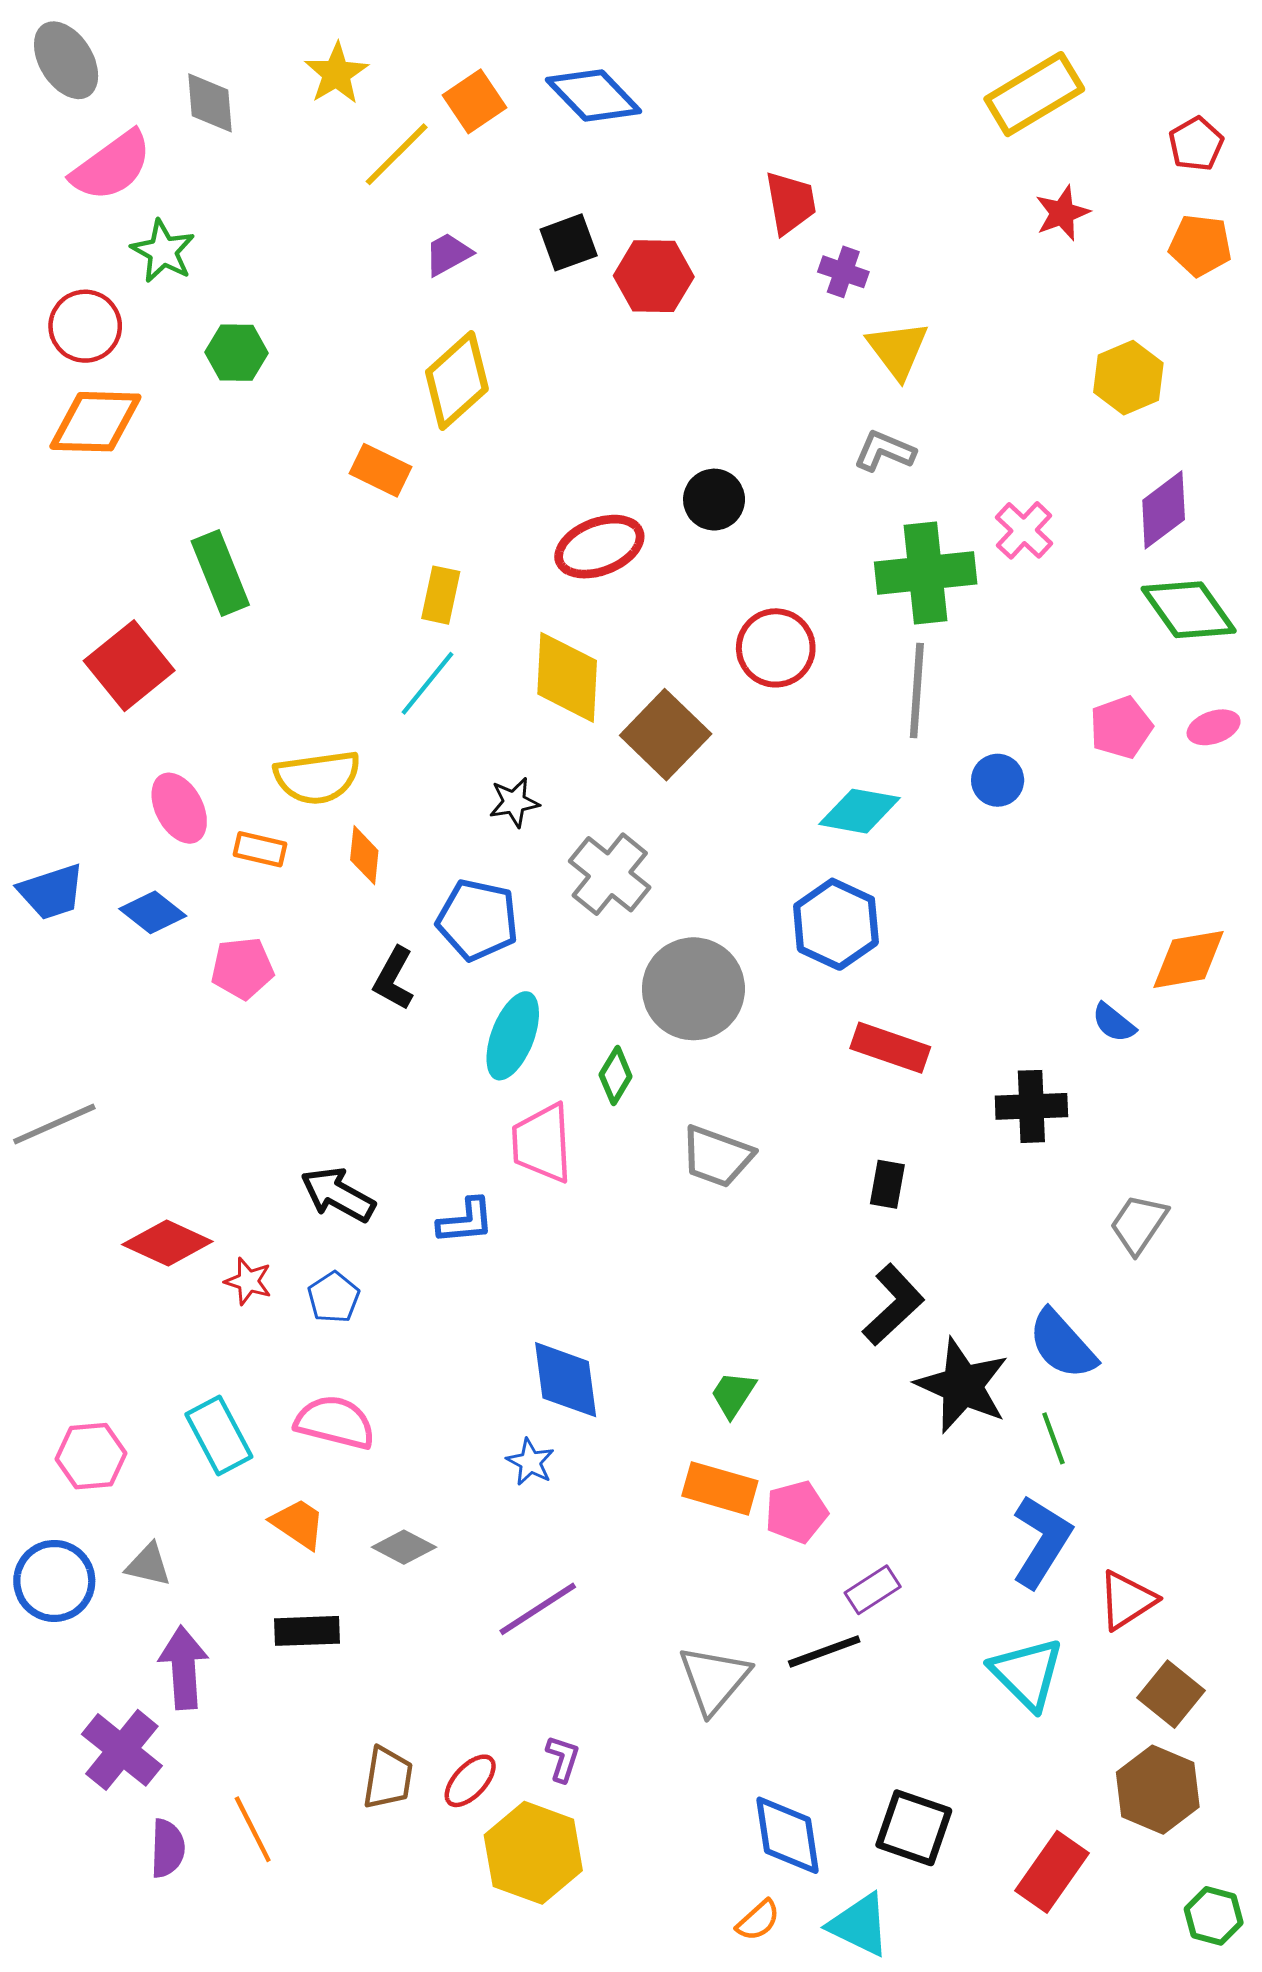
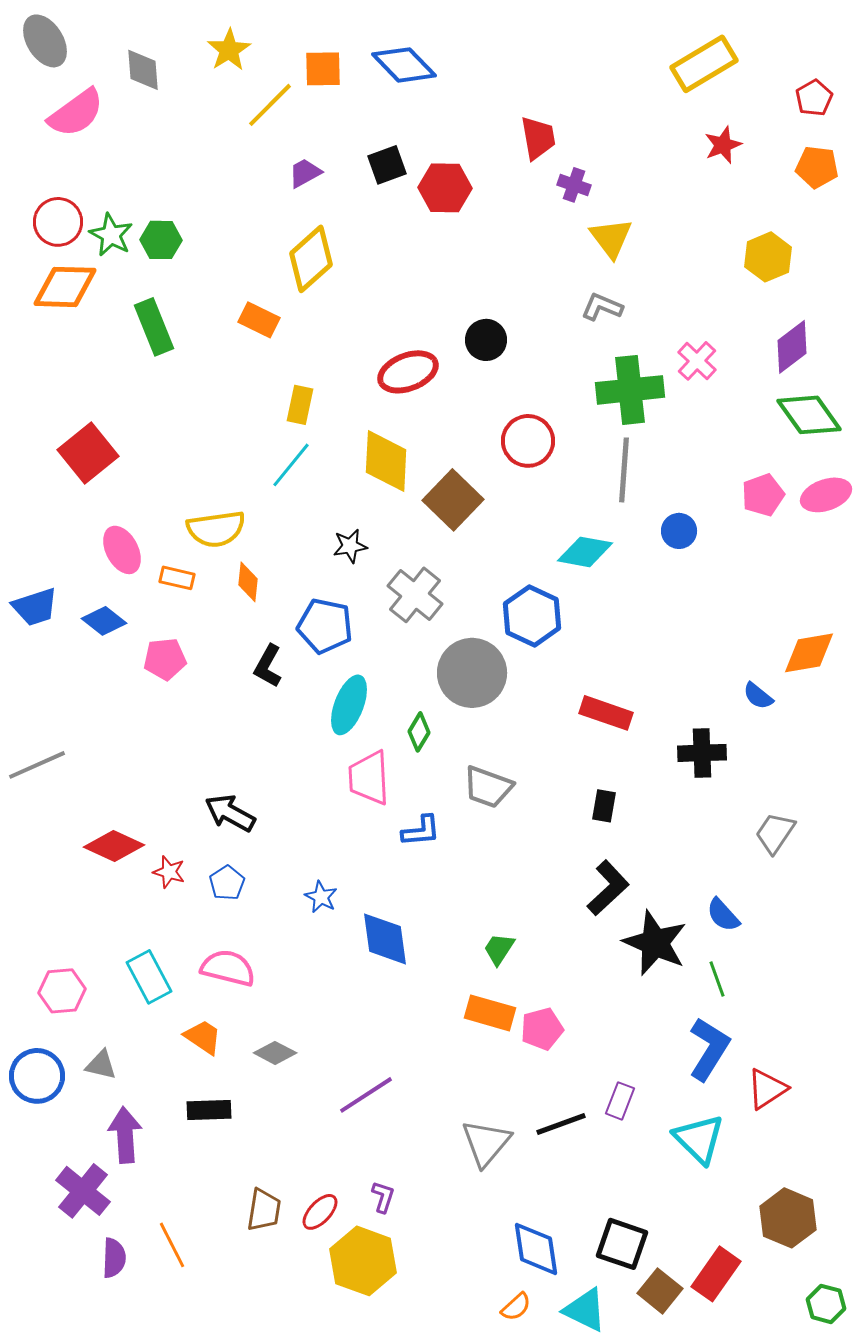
orange square: (475, 101) -> (323, 69), turned 33
green star: (163, 251) -> (111, 235), moved
green rectangle: (220, 573) -> (154, 327), moved
pink ellipse: (1214, 727) -> (826, 495), size x1.4
blue hexagon: (836, 924) -> (532, 616), moved
blue L-shape: (466, 1221) -> (421, 831), moved
blue semicircle: (1062, 1344) -> (723, 915), size x0.7
blue star: (530, 1462) -> (321, 897), moved
purple rectangle: (873, 1590) -> (620, 1101), moved, turned -36
brown square: (1171, 1694) -> (660, 1291), moved

